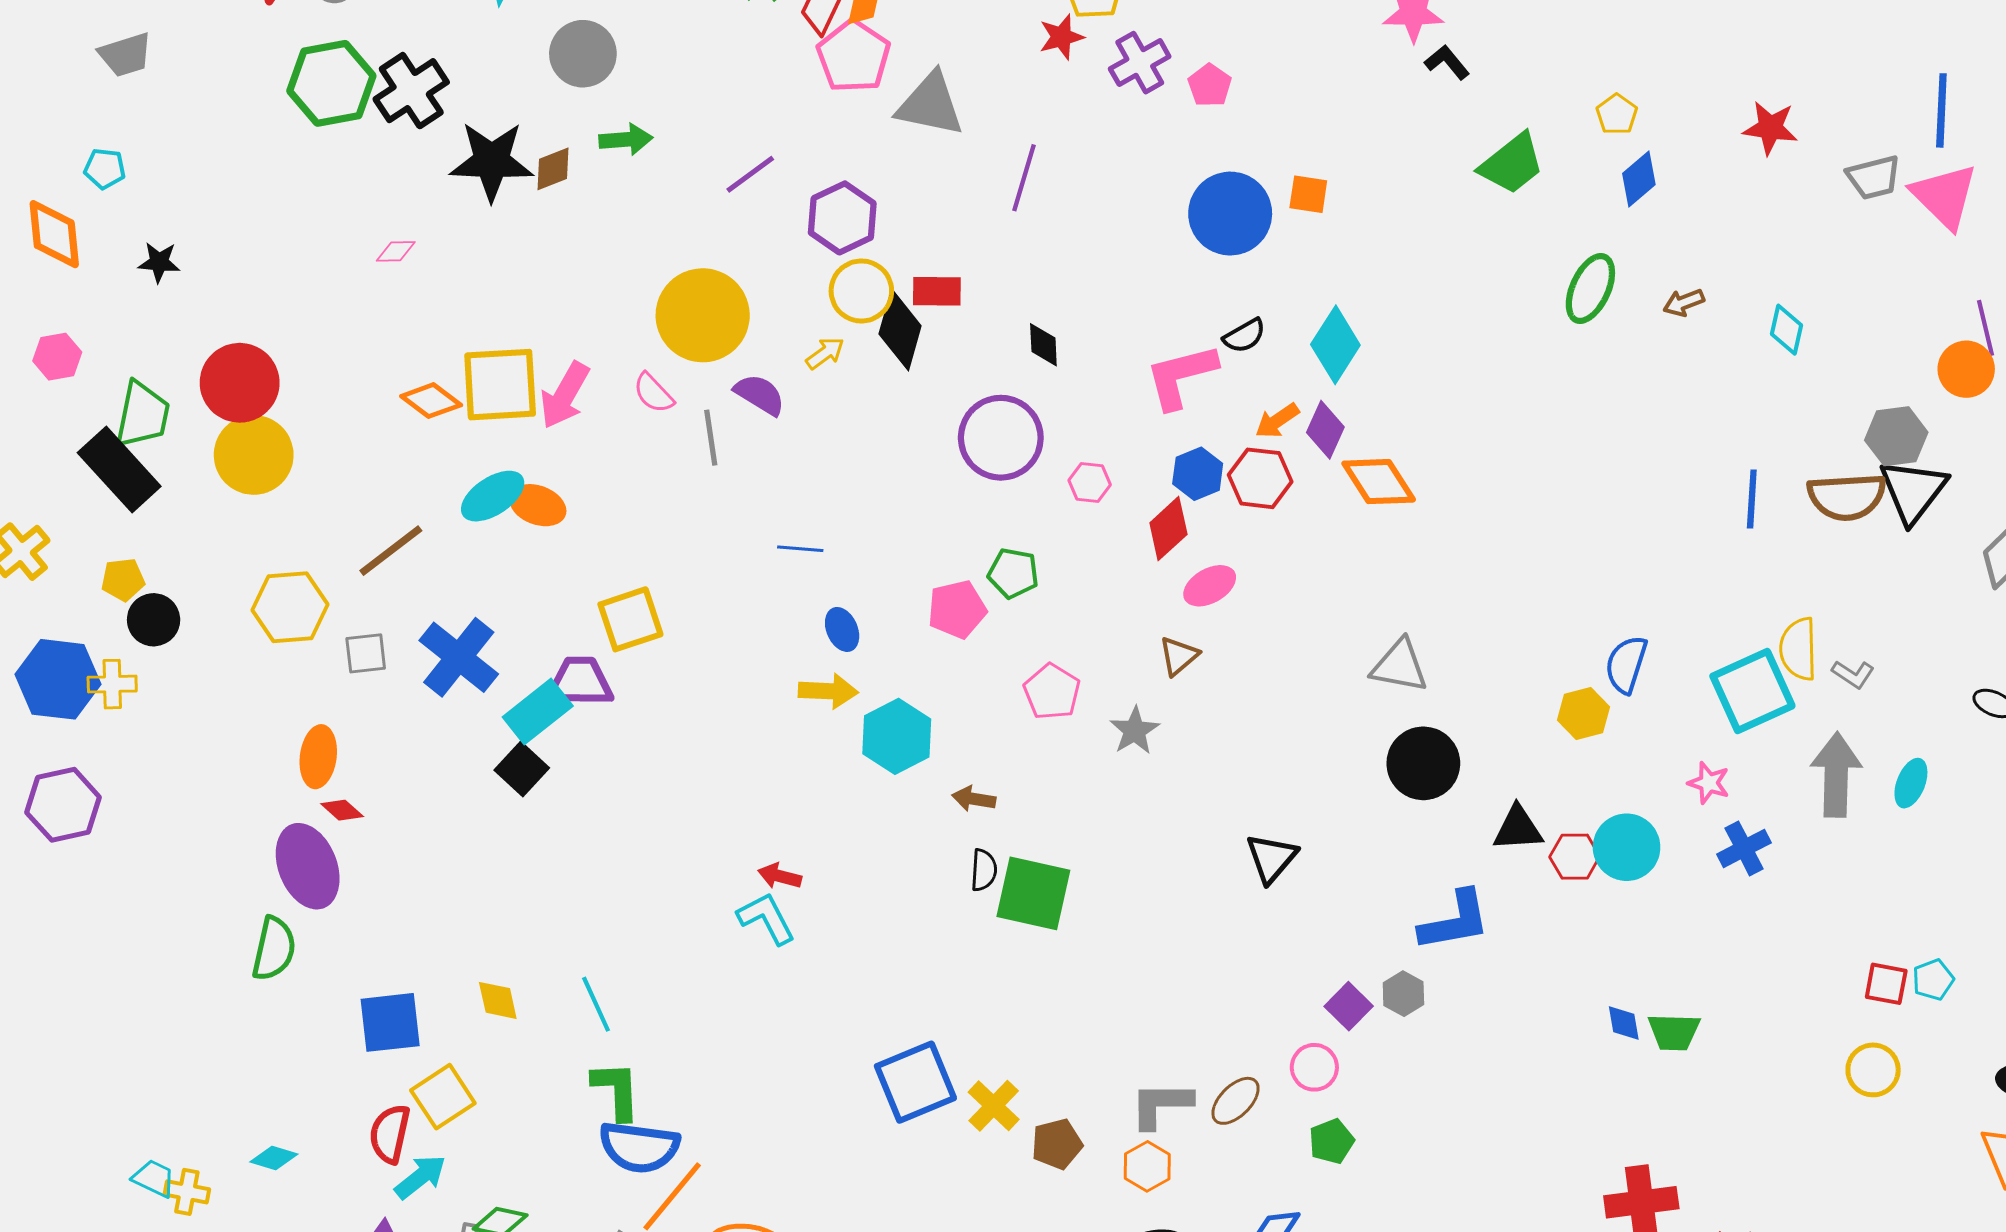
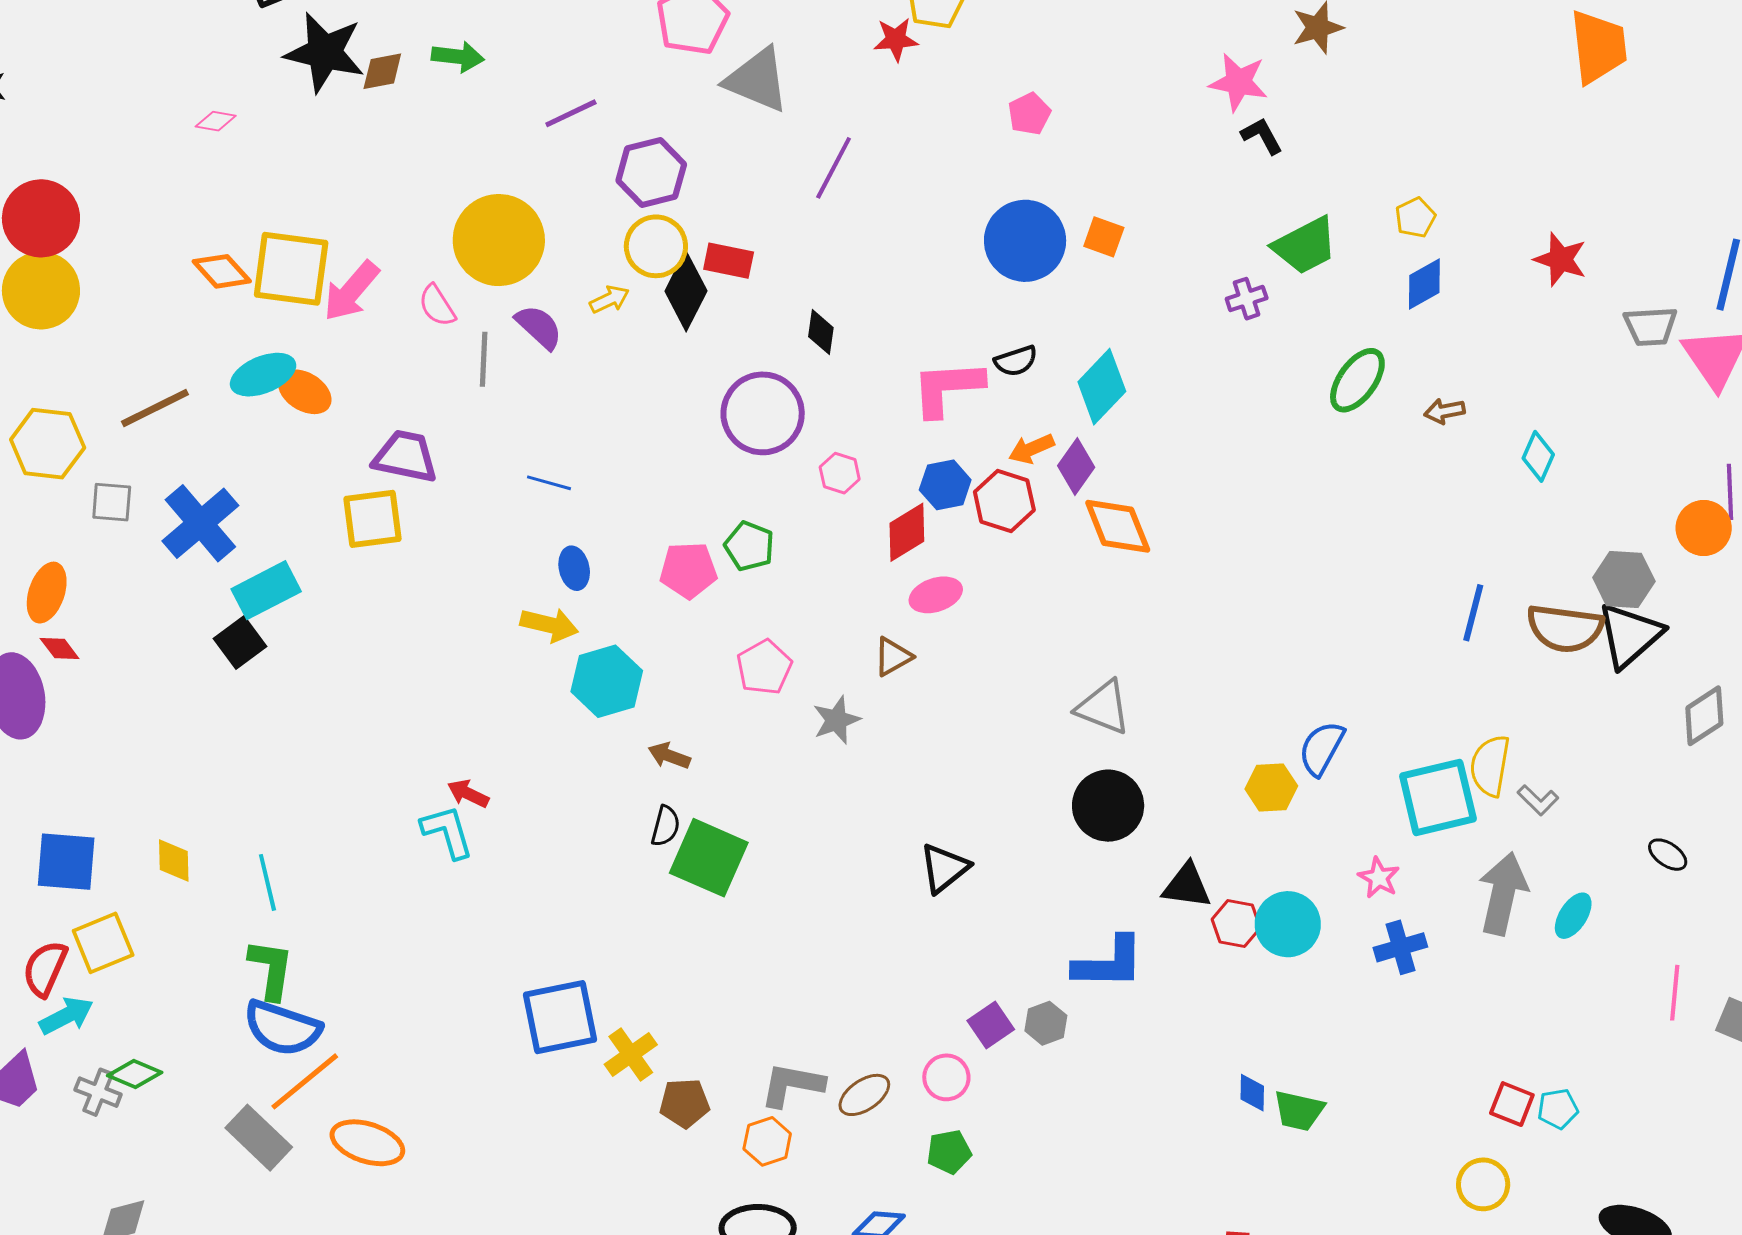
purple cross: (1140, 63) -> (1247, 299), moved, size x0.7
purple trapezoid: (580, 682) -> (405, 456), moved

